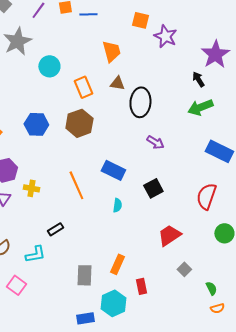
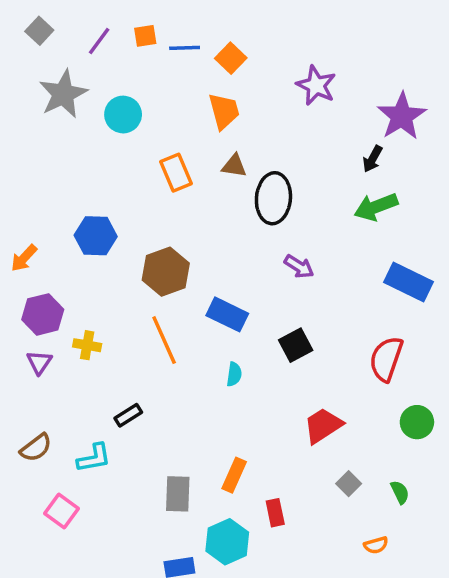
orange square: (140, 20) -> (231, 58), moved, turned 30
cyan circle: (49, 66) -> (123, 115), moved
black arrow: (198, 79) -> (373, 159), turned -119
brown hexagon: (79, 123) -> (166, 272), moved
green semicircle: (211, 288) -> (400, 492), moved
orange semicircle: (217, 308) -> (376, 545), moved

